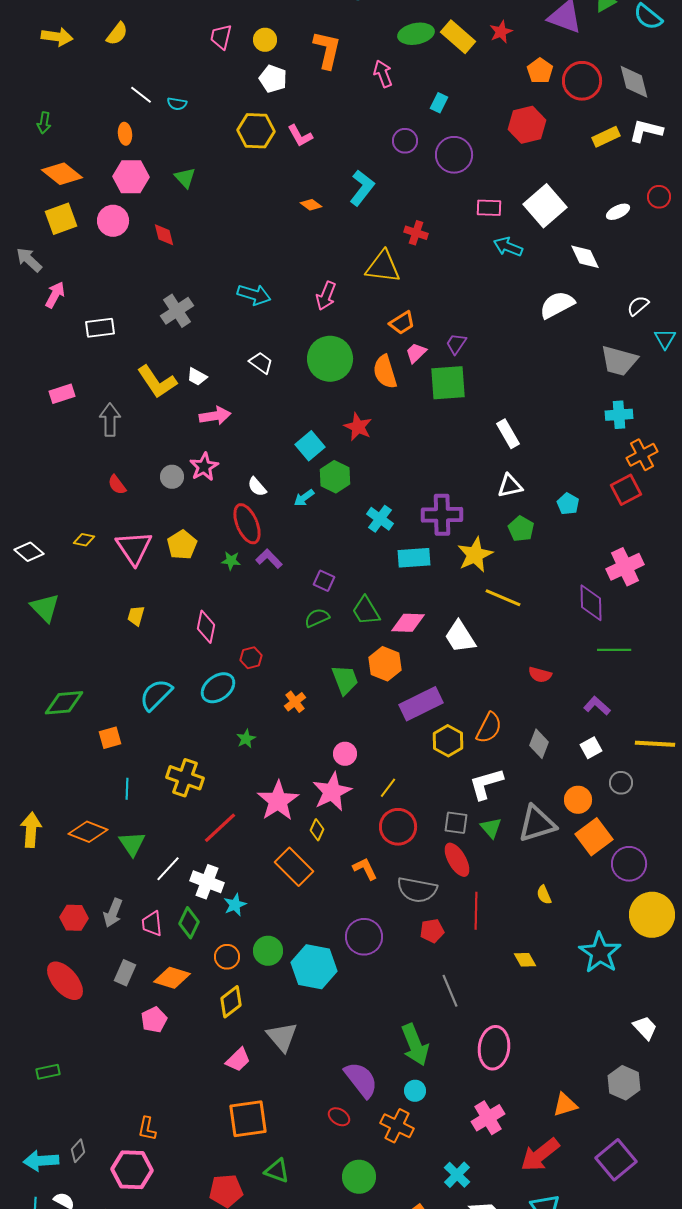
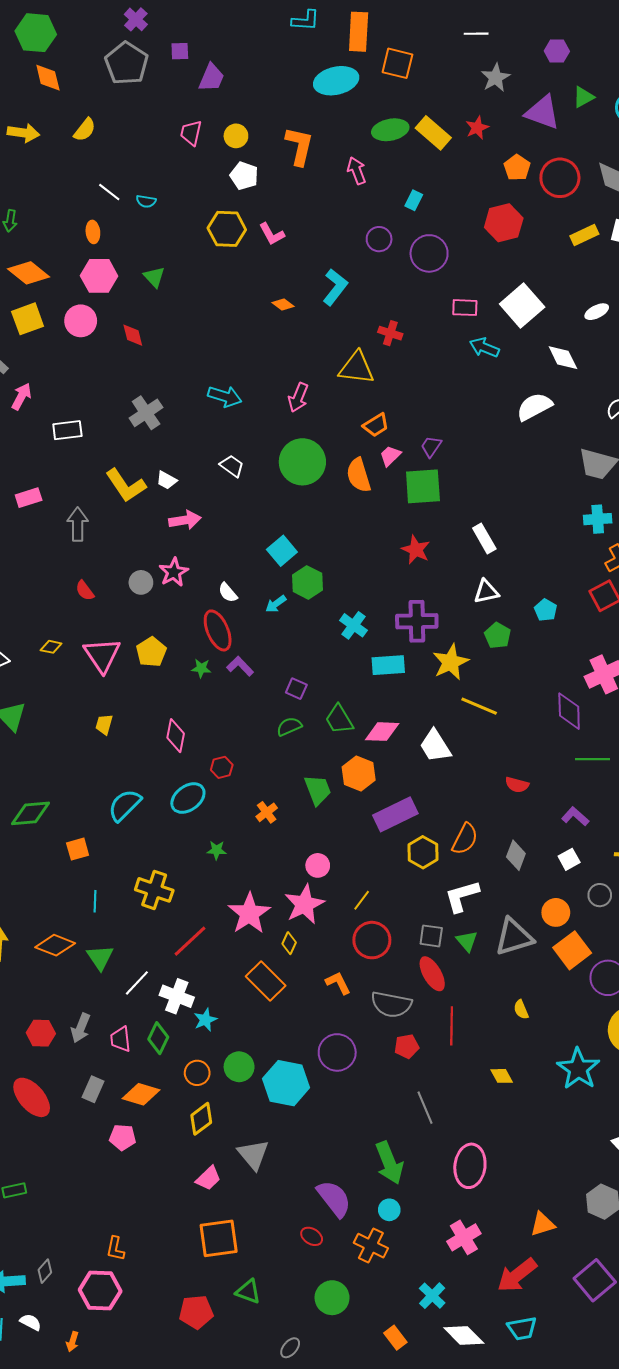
red star: (358, 427) -> (416, 550), moved
green star: (246, 739) -> (217, 850), turned 30
pink pentagon: (154, 1020) -> (123, 1137), turned 30

